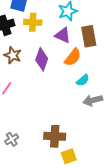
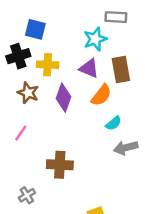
yellow cross: (33, 22) -> (48, 65), moved
brown cross: (55, 136) -> (60, 165), moved

